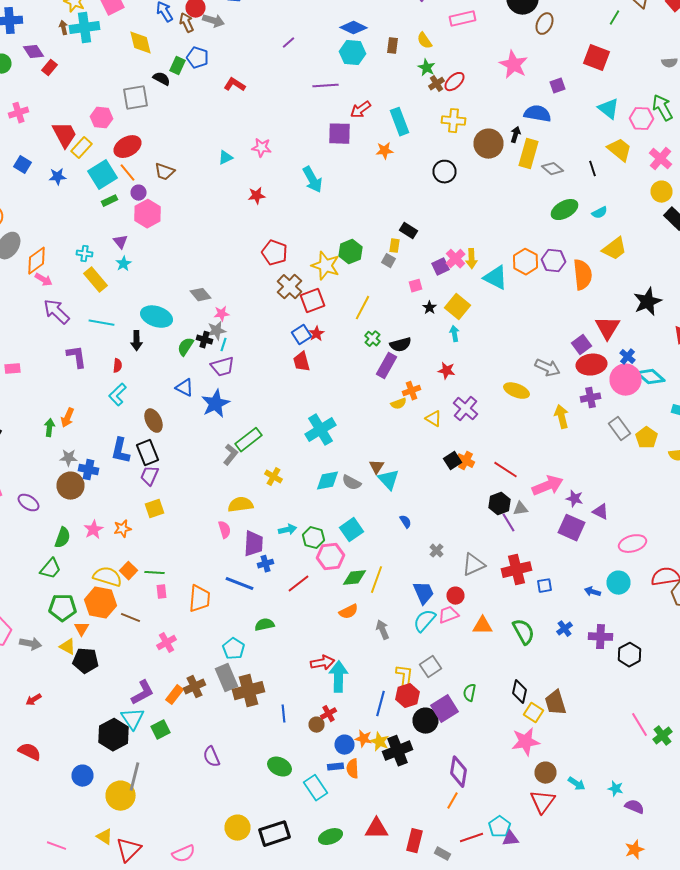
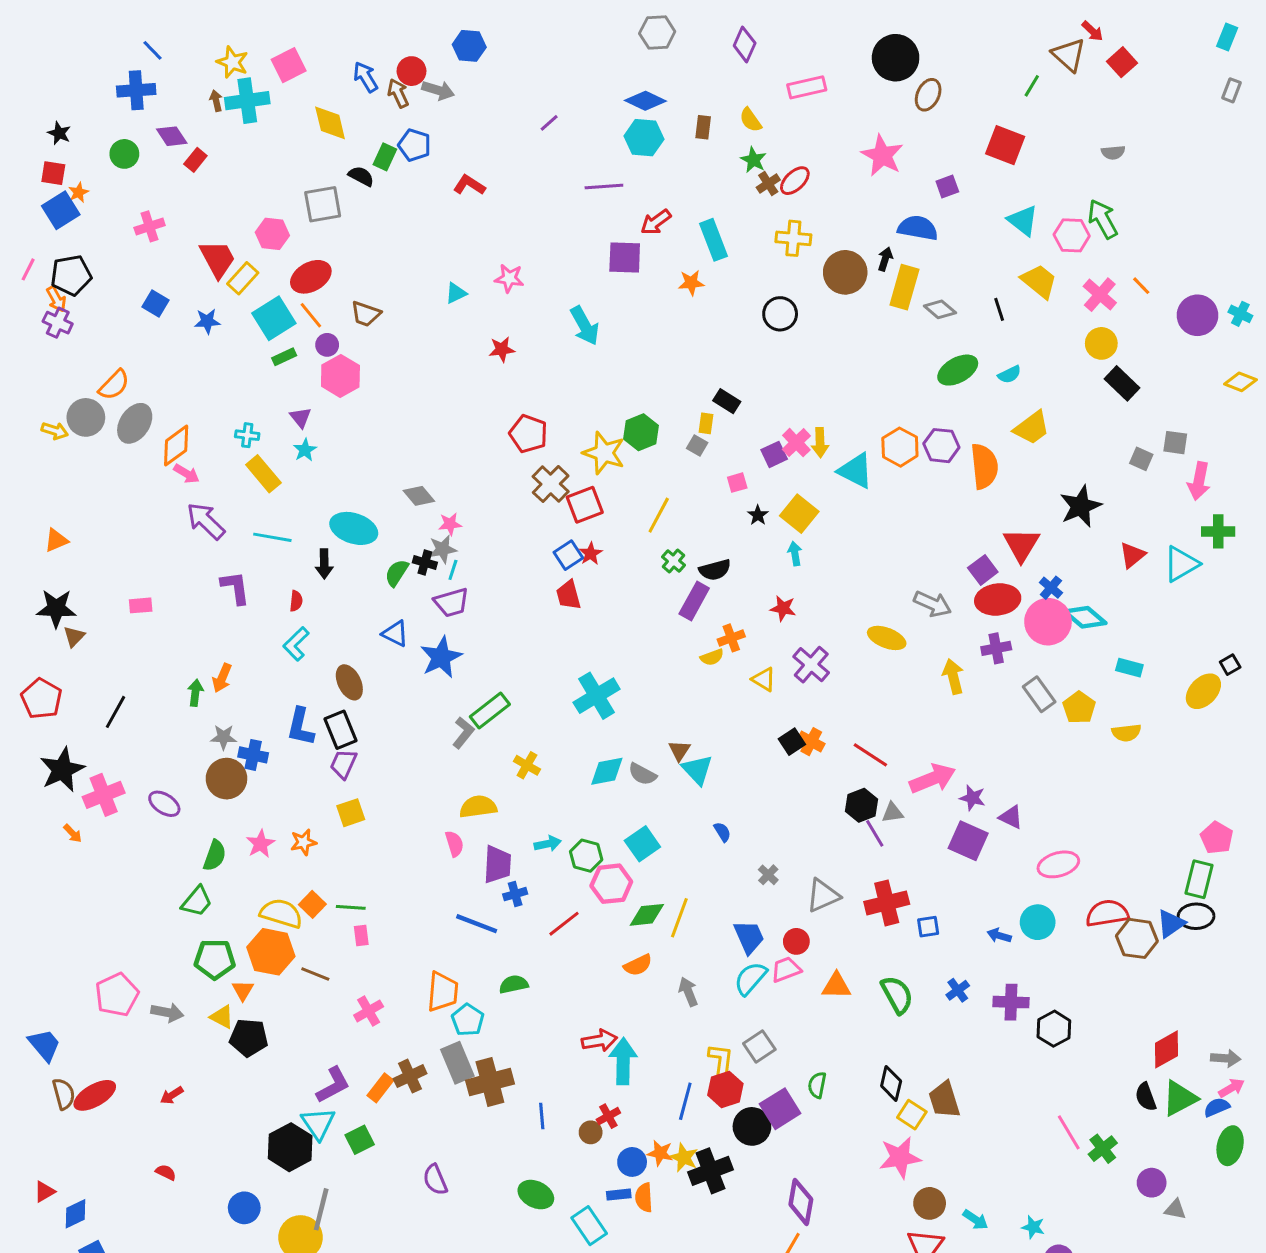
orange trapezoid: (200, 599) -> (443, 992), moved
red semicircle: (30, 752) -> (166, 1172), size x0.6

